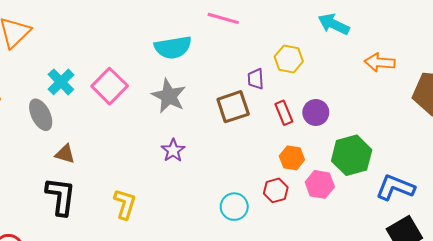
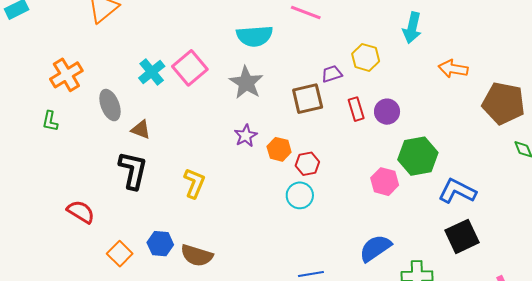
cyan arrow: (334, 24) -> (412, 28), turned -108
purple trapezoid: (256, 79) -> (332, 74), turned 70
cyan cross: (61, 82) -> (152, 72), moved
gray ellipse: (41, 115) -> (110, 105), moved
orange hexagon: (292, 158) -> (279, 149), moved
red hexagon: (276, 190) -> (307, 164), moved

